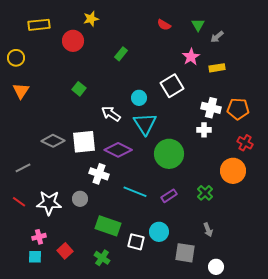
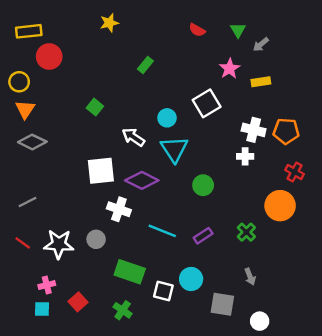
yellow rectangle: (39, 25) -> (29, 31), moved
red circle: (73, 41) -> (49, 57), moved
yellow circle: (16, 58) -> (19, 82), moved
gray diamond: (53, 141) -> (32, 142), moved
green circle: (169, 154) -> (203, 185), size x0.6

